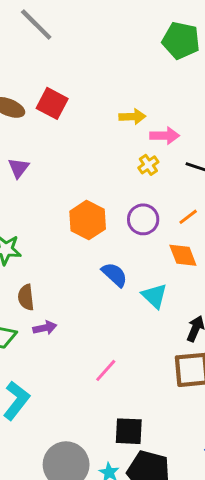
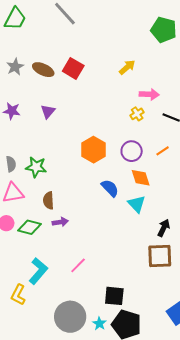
yellow arrow: (132, 117) -> (127, 67), moved, turned -42
orange diamond: (183, 255) -> (141, 178), moved
pink line: (106, 370) -> (78, 265), moved

